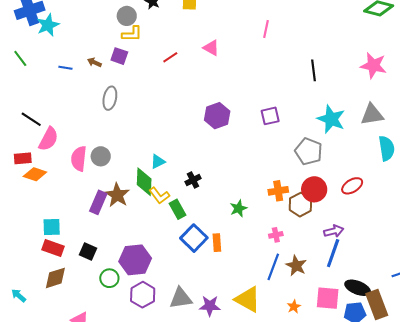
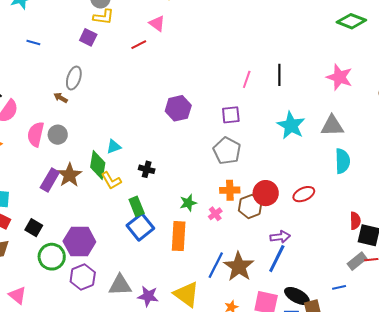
pink line: (266, 29) -> (247, 79), moved
pink triangle: (211, 48) -> (157, 24), moved
brown arrow: (94, 62) -> (61, 98), moved
gray pentagon: (309, 151) -> (227, 151), moved
black cross: (193, 180) -> (147, 169), turned 35
green rectangle: (177, 209) -> (137, 206), moved
pink cross: (276, 235) -> (215, 214), moved, turned -32
orange rectangle: (217, 243) -> (179, 236), moved, size x1.6
brown star: (296, 266) -> (239, 267), size x1.4
green circle: (109, 278) -> (52, 257), size x1.4

